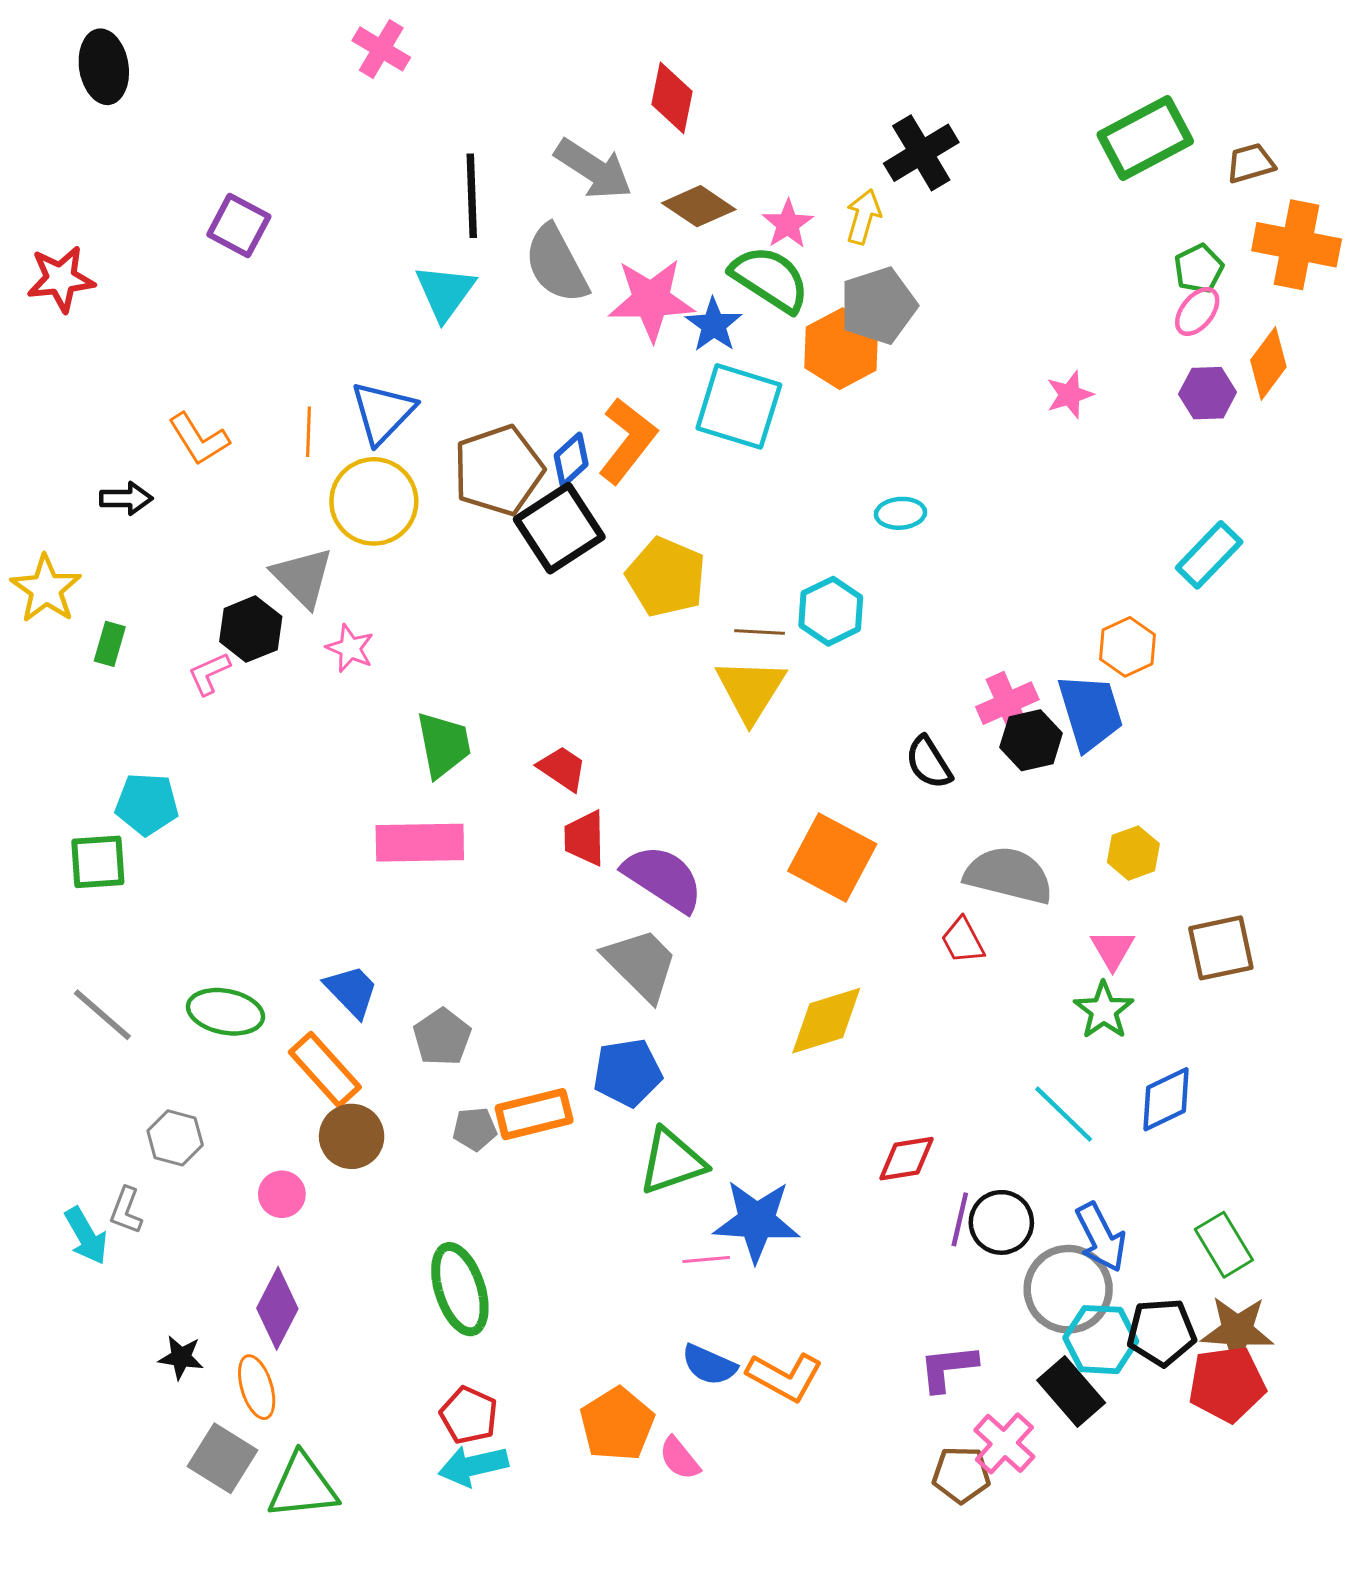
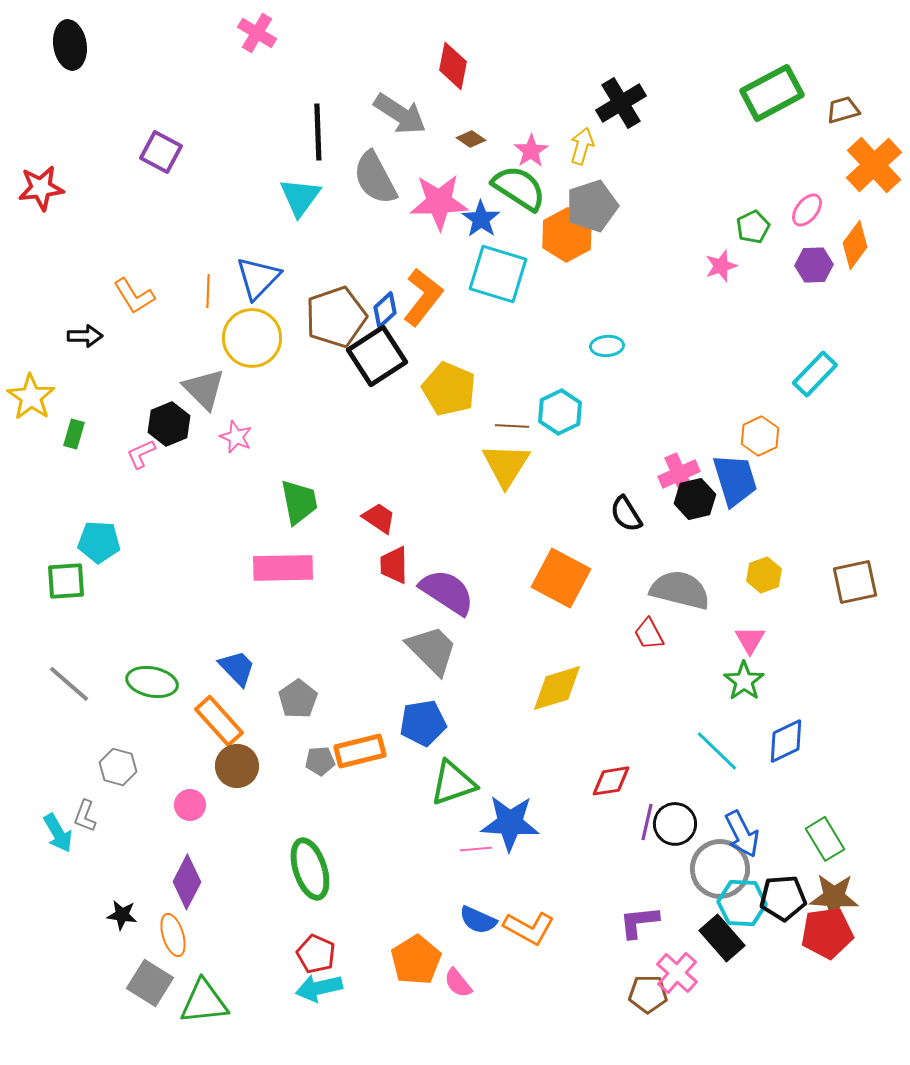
brown diamond: (699, 206) -> (471, 139), size x0.6
orange cross: (1297, 245) -> (874, 165), turned 36
green pentagon: (1199, 269) -> (753, 227), moved
brown square: (1221, 948) -> (855, 582), moved

